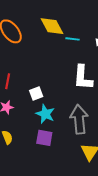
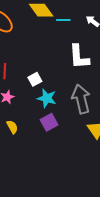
purple square: (44, 138) -> (49, 122), turned -30

